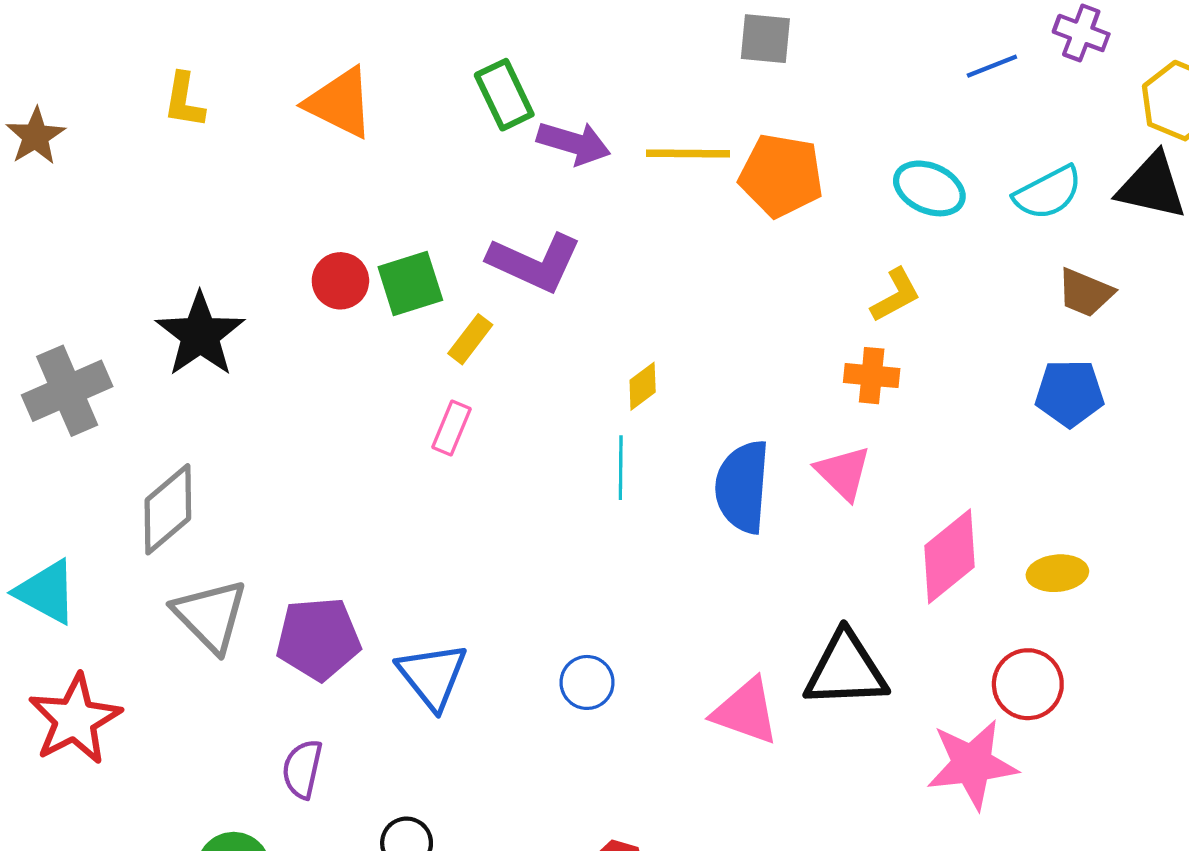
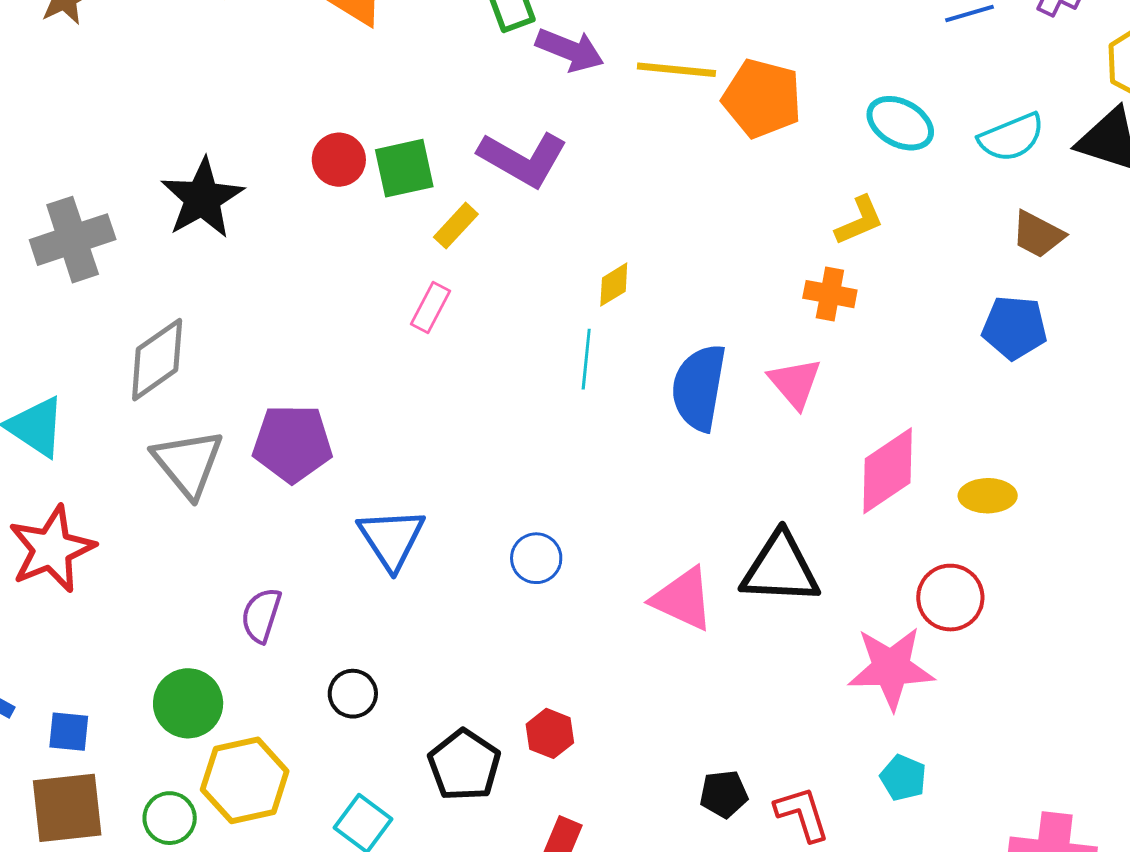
purple pentagon: (318, 639) -> (292, 443), moved

